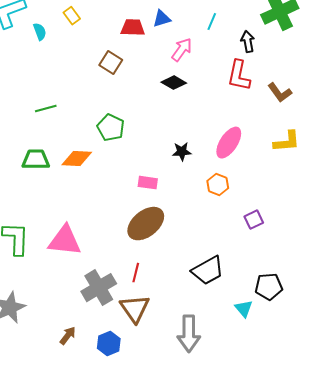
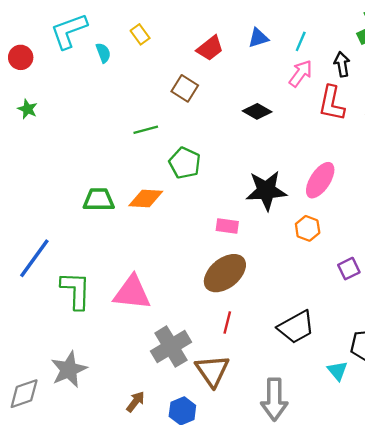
blue triangle: (162, 19) -> (258, 38), moved
red trapezoid: (133, 28) -> (210, 48), turned 140
pink arrow: (182, 50) -> (301, 73), moved
green line: (46, 109) -> (146, 130), moved
black star: (182, 152) -> (266, 191), size x1.8
red line: (136, 273) -> (227, 322), moved

